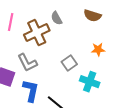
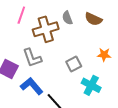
brown semicircle: (92, 16) -> (93, 19), moved
blue L-shape: (31, 91) -> (32, 86), turned -60

